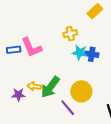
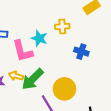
pink L-shape: (32, 47) -> (23, 51), moved
cyan star: (80, 52) -> (39, 38), moved

